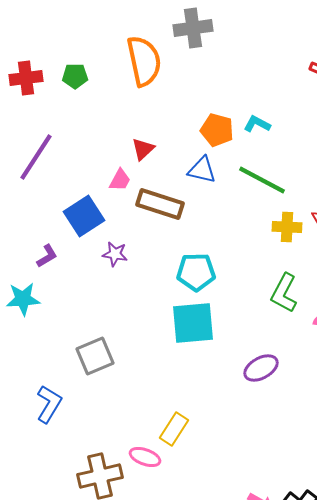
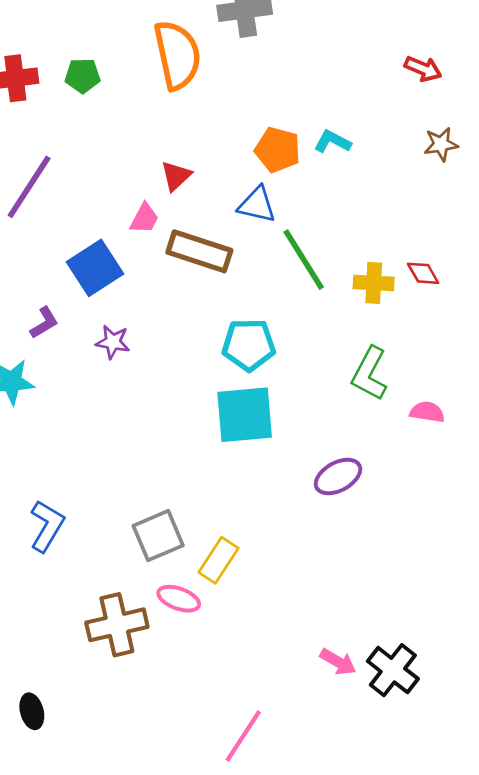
green line: (262, 180) -> (304, 260), moved, turned 30
purple star: (115, 254) -> (113, 342), moved
gray square: (95, 356) -> (158, 536), moved

